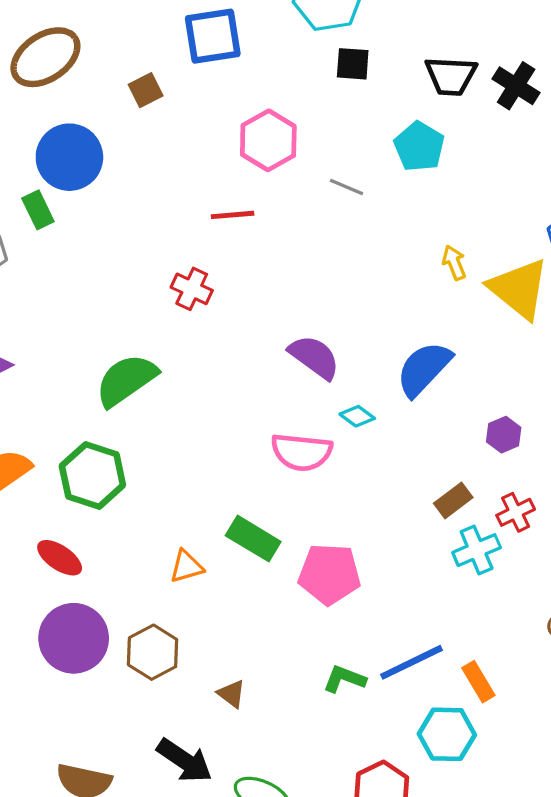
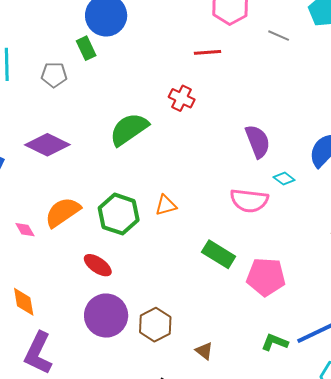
purple semicircle: (314, 357) -> (258, 141), turned 32
green semicircle: (126, 380) -> (129, 129), moved
orange triangle: (186, 567) -> (166, 205), moved

